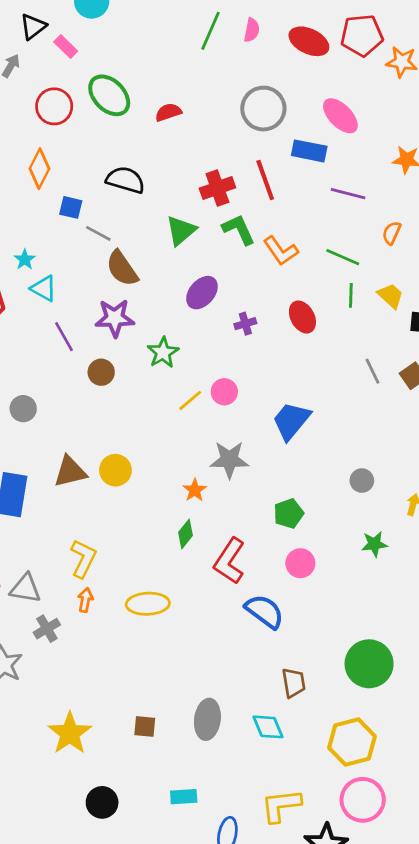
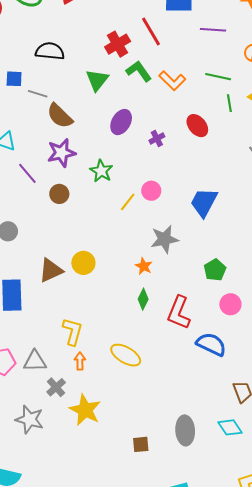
yellow ellipse: (148, 604) -> (126, 355), turned 44
yellow star: (70, 733) -> (85, 410), moved

